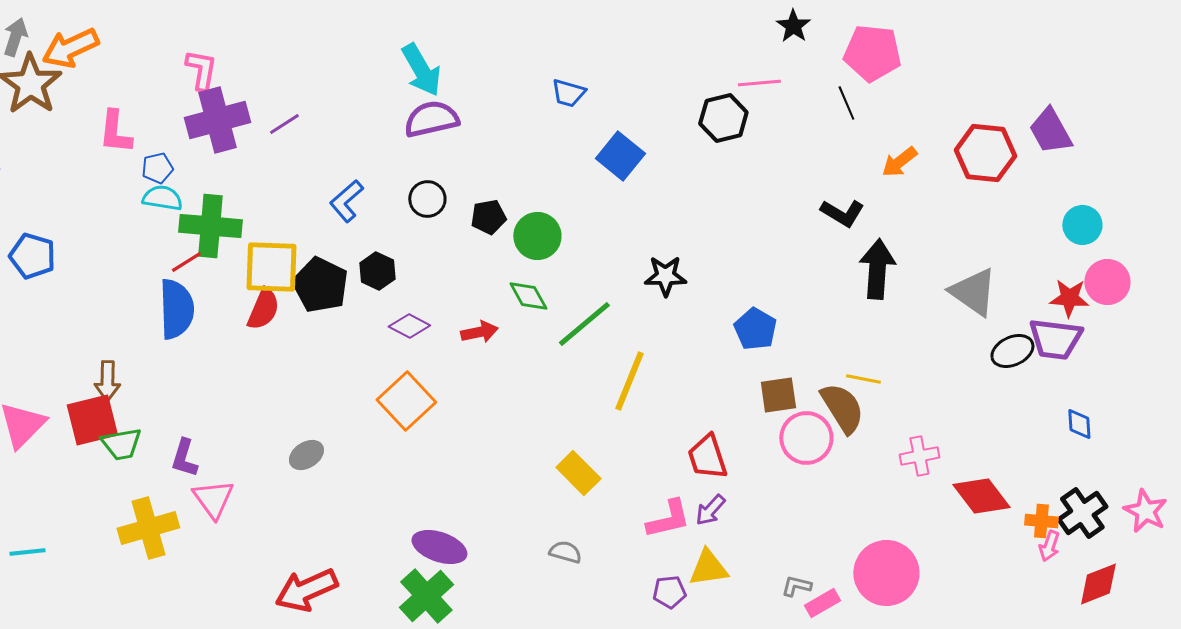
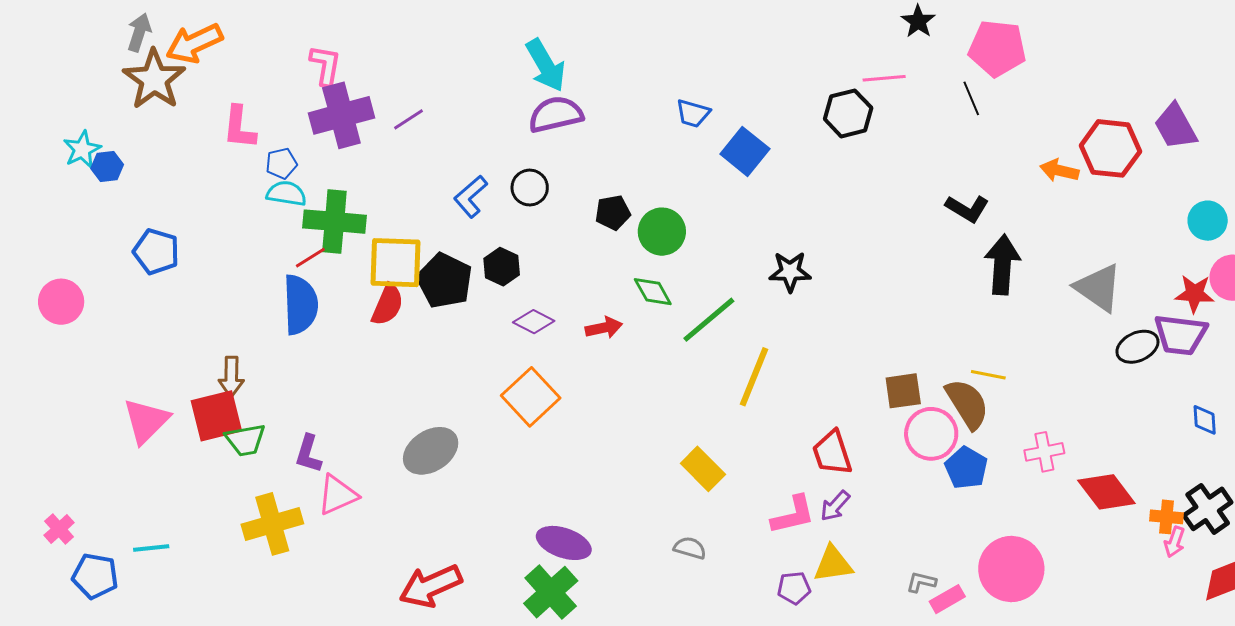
blue trapezoid: (568, 93) -> (693, 113), moved
orange arrow: (899, 162) -> (1059, 170), moved, turned 51
black circle: (427, 199) -> (530, 188), moved
blue pentagon: (755, 329) -> (966, 468), moved
gray ellipse: (306, 455) -> (431, 451), size x1.6
pink triangle: (213, 499) -> (337, 495), turned 42

